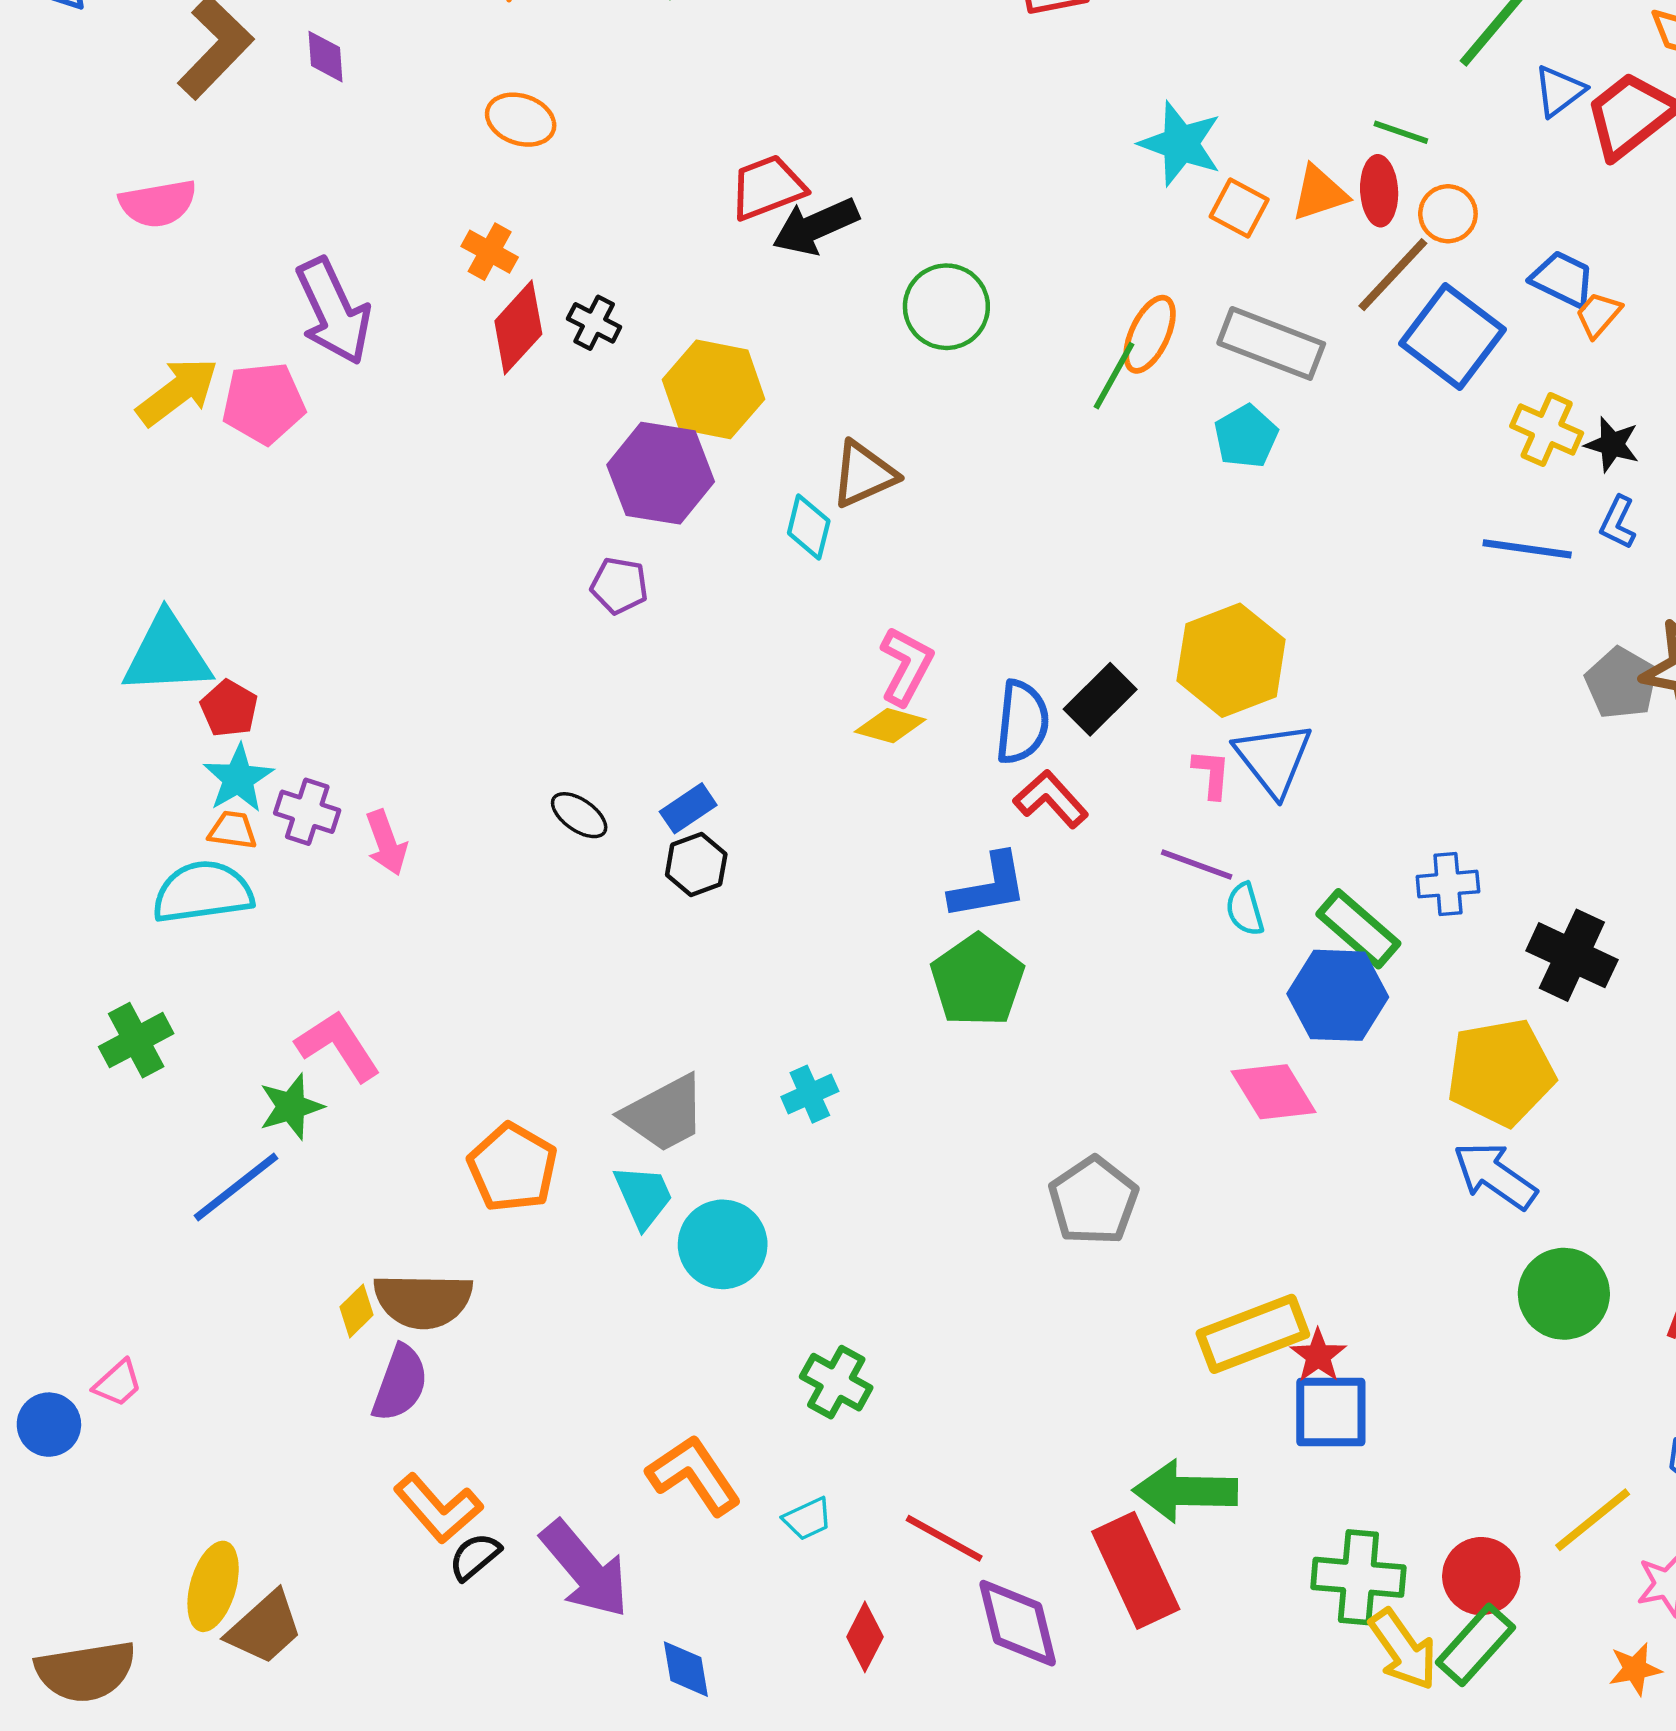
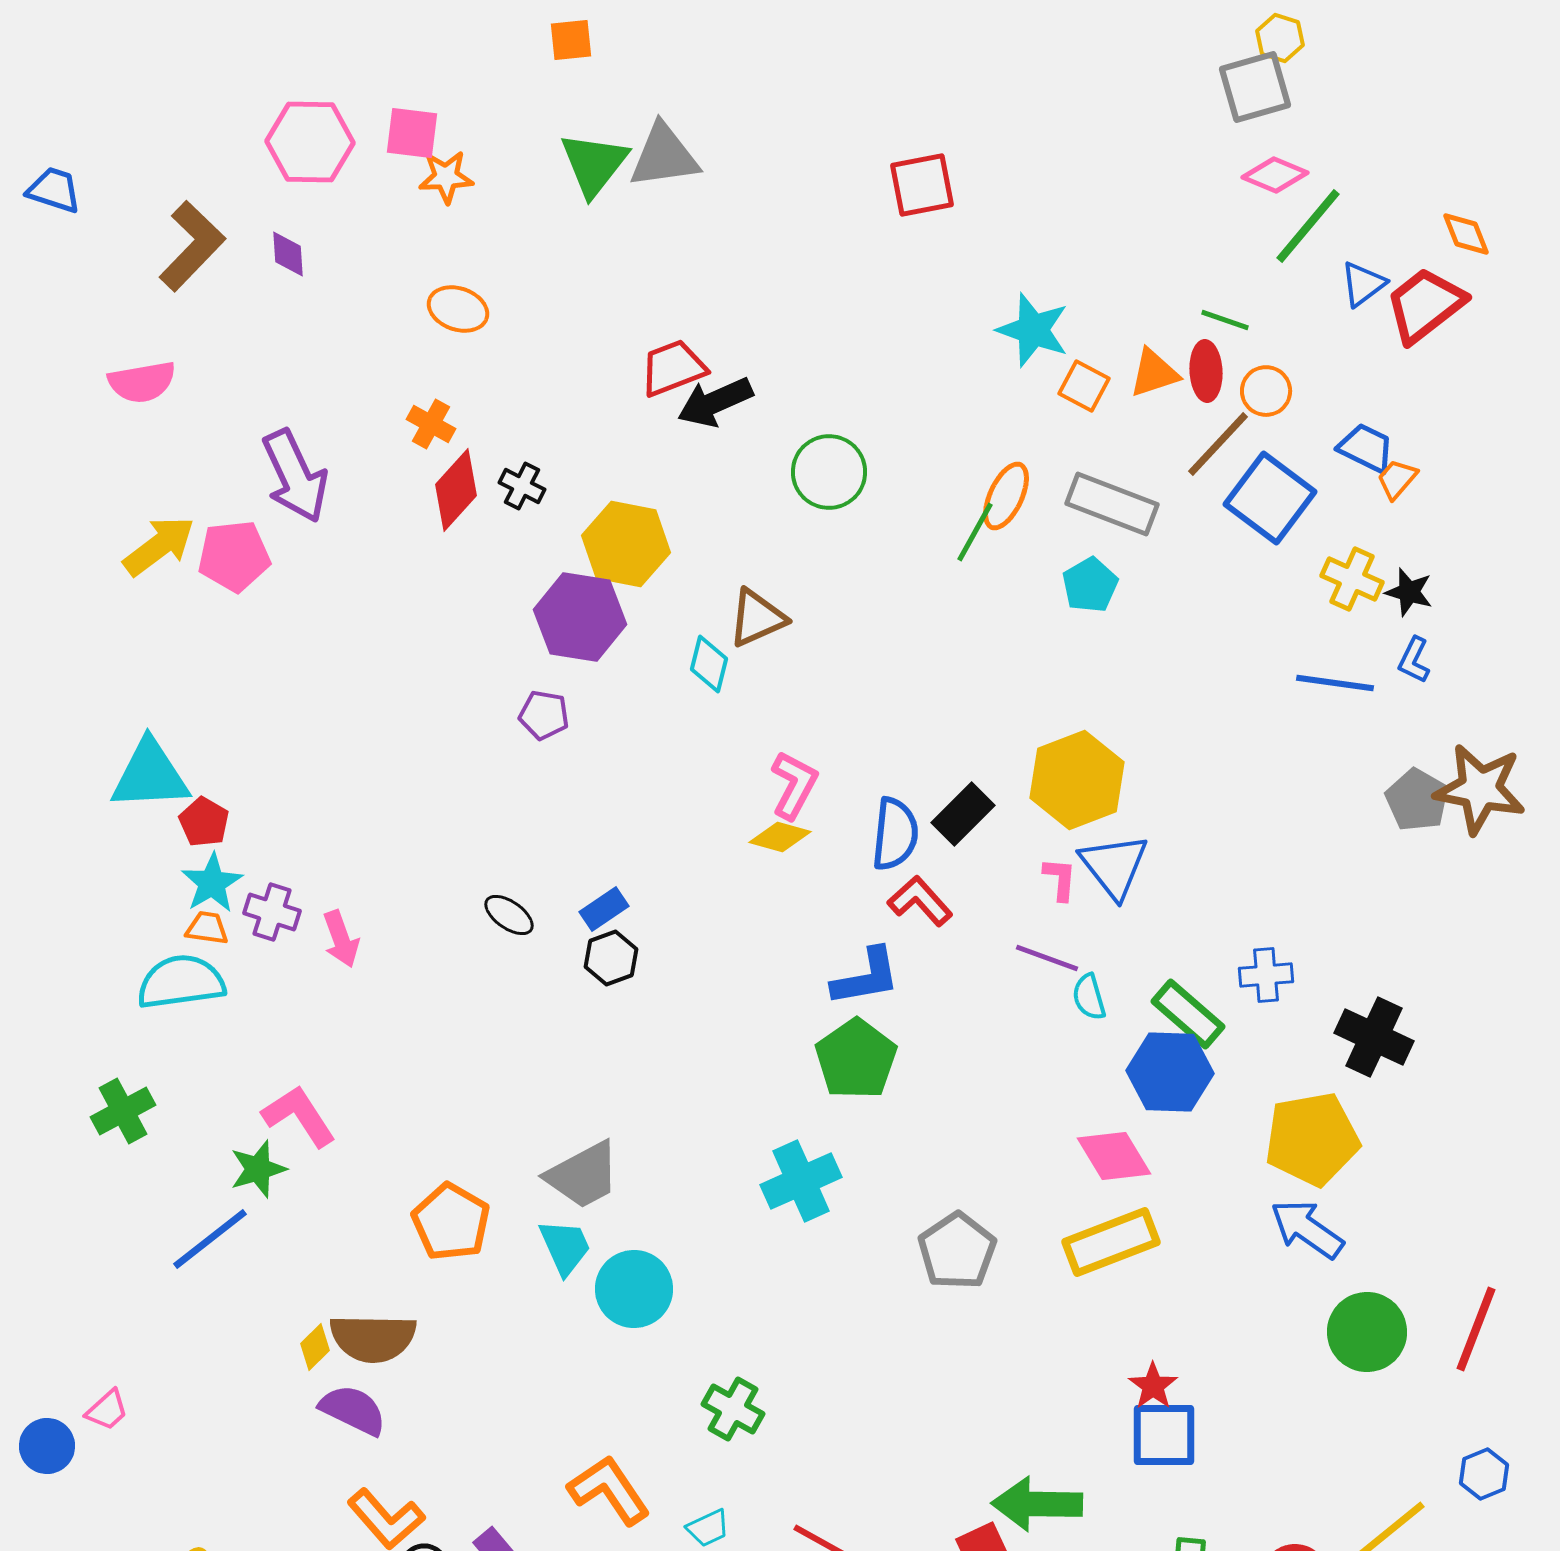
cyan cross: (810, 1094) -> (801, 1181), moved, size x1.6
yellow rectangle: (1253, 1334) -> (1111, 1242), moved
purple semicircle: (400, 1383) -> (353, 1410), turned -84

